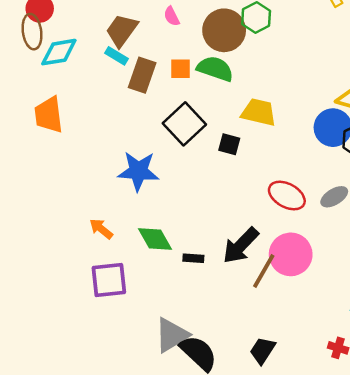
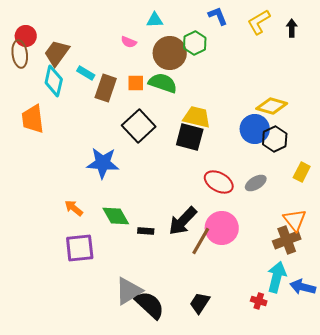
pink semicircle: (172, 16) -> (129, 42), turned -42
brown trapezoid: (122, 30) -> (57, 53), moved
cyan diamond: (59, 52) -> (54, 81), moved, turned -68
black square: (229, 144) -> (190, 137), moved, size x1.6

